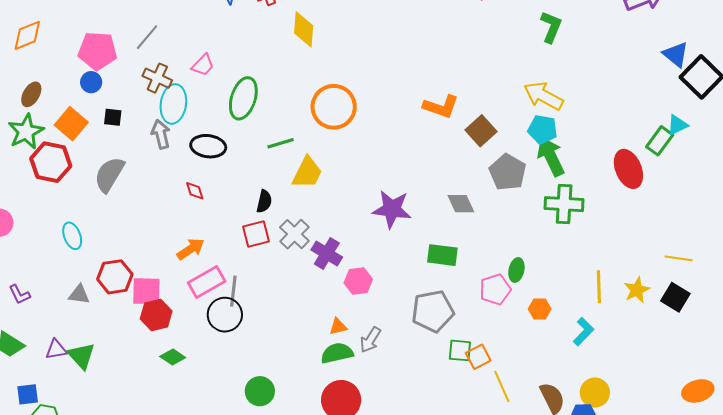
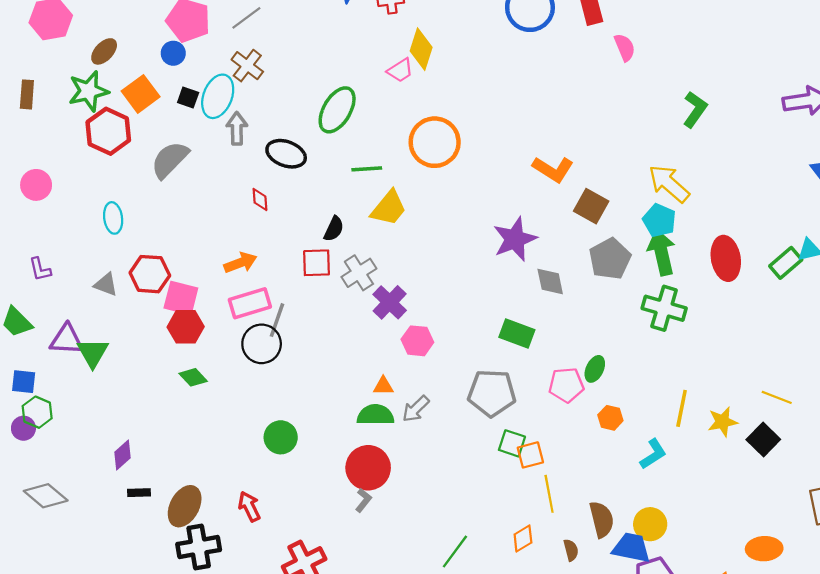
pink trapezoid: (203, 65) -> (400, 70), moved
cyan ellipse: (173, 104) -> (218, 96), moved
brown square: (481, 131) -> (591, 206), turned -32
red ellipse: (628, 169) -> (726, 258), moved
purple star: (392, 209) -> (515, 239), moved, turned 30
purple triangle: (56, 350) -> (66, 339), size x1.4

